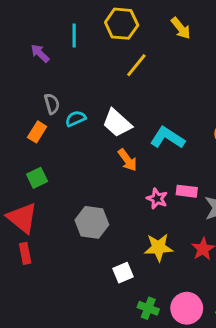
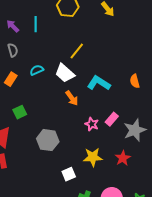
cyan line: (74, 36) -> (36, 24), moved
yellow line: (136, 65) -> (77, 51), moved
gray semicircle: (52, 104) -> (13, 50), moved
green square: (37, 178) -> (20, 112), moved
pink rectangle: (187, 191) -> (112, 119), turned -56

